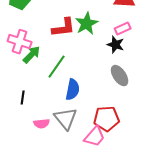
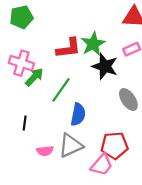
black star: (116, 45) -> (105, 66), moved, size x1.4
gray triangle: (66, 119) -> (71, 146), turned 45

